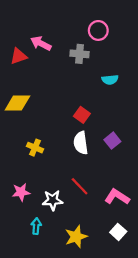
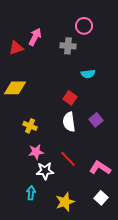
pink arrow: (41, 43) -> (35, 37), turned 90
cyan semicircle: (110, 80) -> (88, 74), moved
pink star: (21, 192) -> (36, 152), moved

